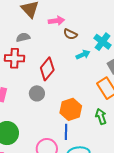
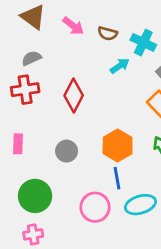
pink arrow: (56, 21) -> (73, 26), turned 56
brown semicircle: (70, 34) -> (108, 33), moved
gray circle: (37, 93) -> (67, 151), moved

